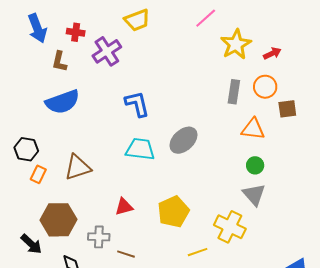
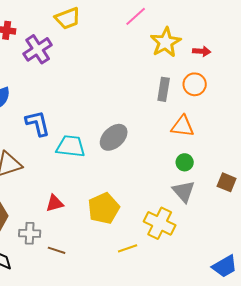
red arrow: (272, 53) -> (202, 51), turned 30
blue L-shape: (137, 104) -> (38, 123), moved
brown square: (287, 109) -> (227, 182), moved, turned 30

